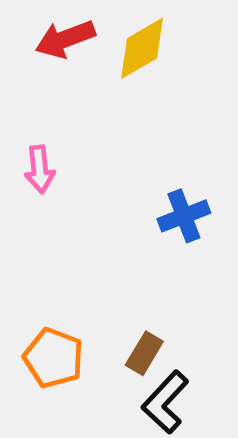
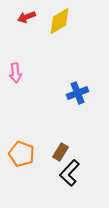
red arrow: (65, 39) -> (27, 17), size x0.7

